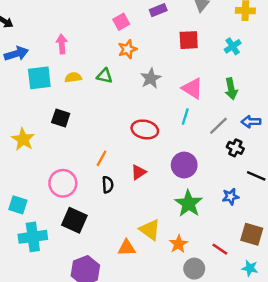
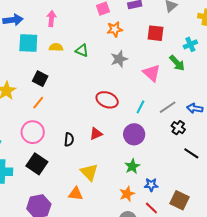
orange star: (127, 49) -> (115, 29), moved
green arrow: (231, 89) -> (177, 63), moved, turned -42
cyan line: (185, 117) -> (140, 107), moved
orange line: (101, 158) -> (38, 103), moved
blue star: (231, 197) -> (151, 185), moved
green star: (189, 204) -> (132, 166), size x0.7
yellow triangle: (150, 230) -> (89, 172), moved
orange star: (178, 244) -> (127, 194), moved

